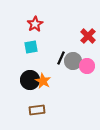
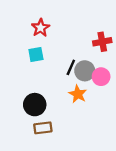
red cross: (88, 36) -> (102, 42), turned 35
black circle: (30, 80) -> (35, 105), moved
orange star: (43, 81) -> (78, 94), moved

